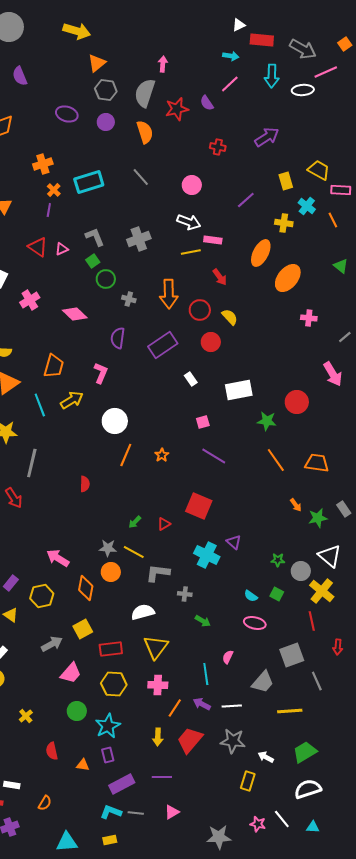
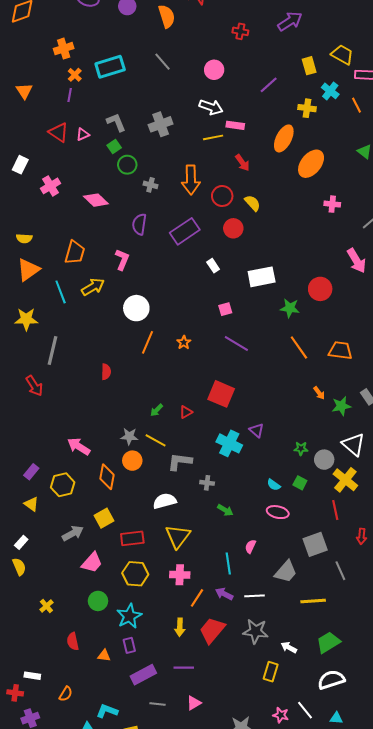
cyan L-shape: (111, 812) -> (107, 711), moved

